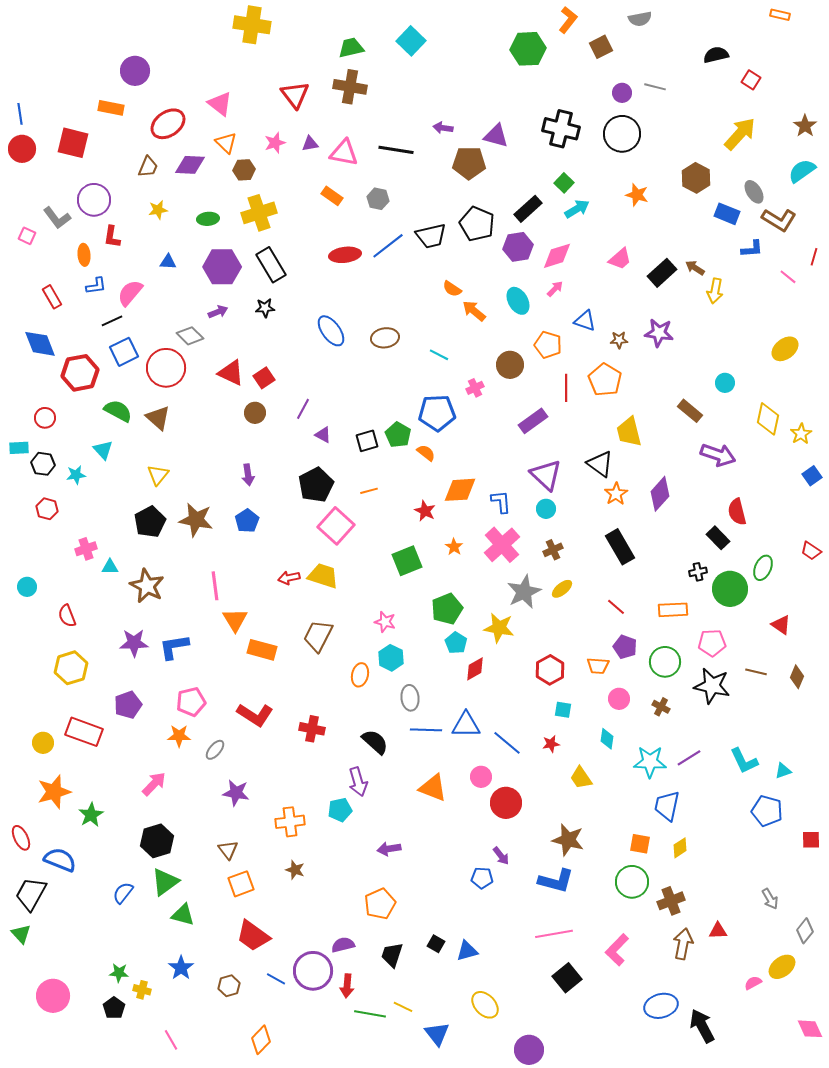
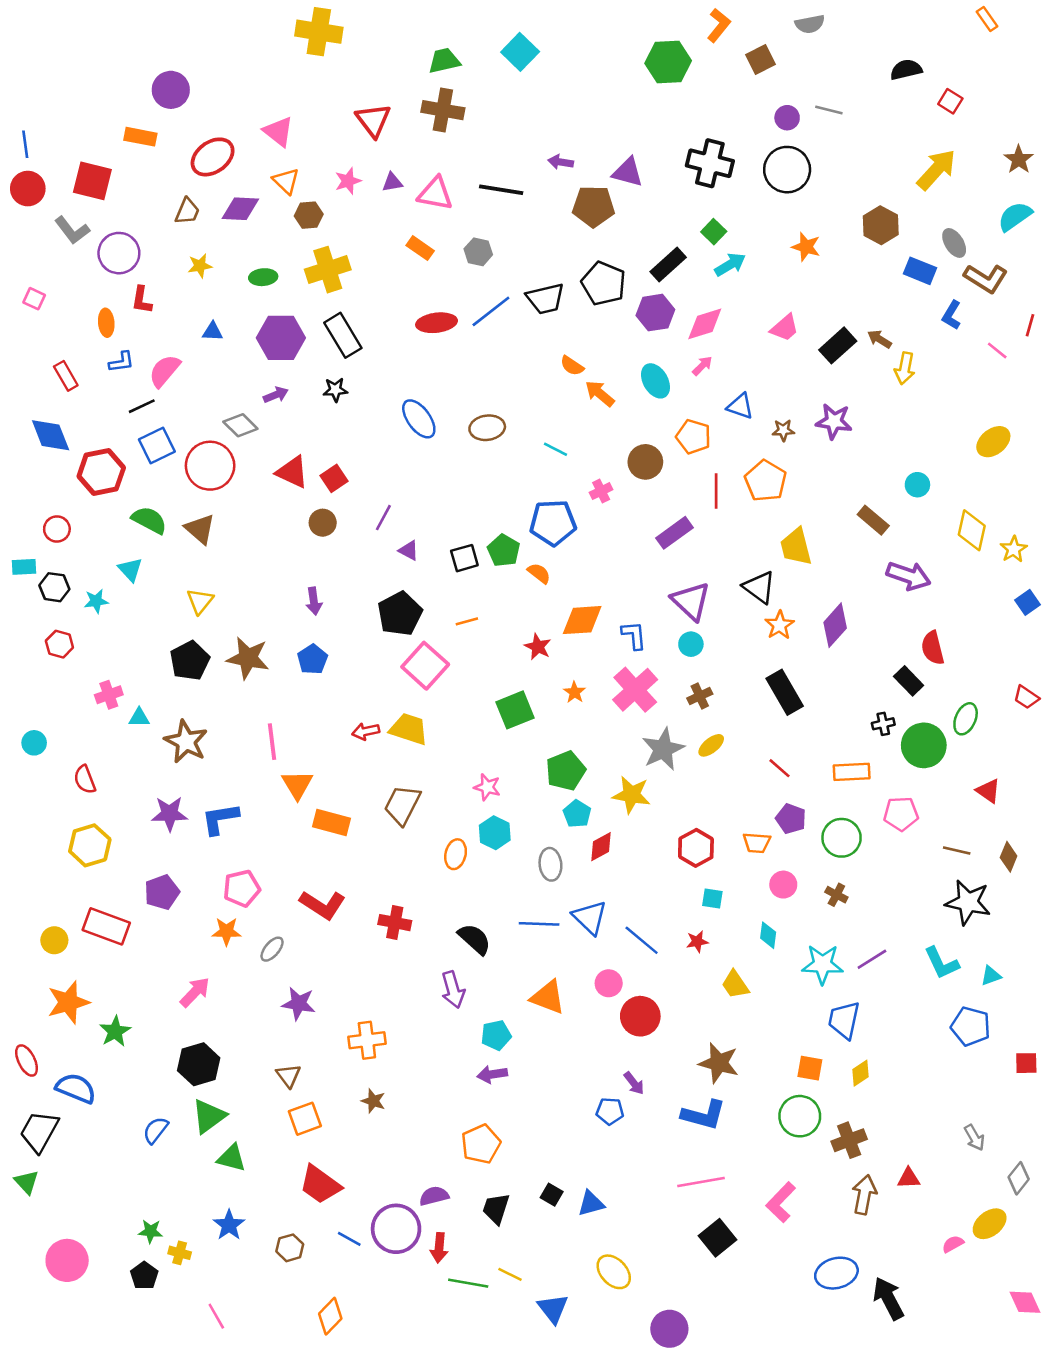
orange rectangle: (780, 15) -> (987, 19), turned 42
gray L-shape: (57, 218) -> (72, 230), moved
blue L-shape: (752, 249) -> (952, 315), turned 125
black star: (712, 686) -> (968, 902), moved
gray ellipse: (410, 698) -> (550, 864), moved
blue triangle: (466, 725) -> (590, 917), turned 44
cyan pentagon: (340, 810) -> (496, 1035), moved

